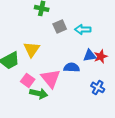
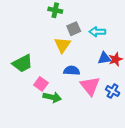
yellow triangle: (32, 49) -> (62, 45), moved
blue semicircle: (72, 67) -> (72, 71), moved
pink triangle: (51, 78) -> (90, 86), moved

